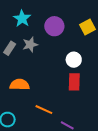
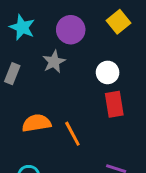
gray star: (30, 45) -> (54, 62), moved
orange line: (44, 110) -> (72, 134), moved, turned 48

